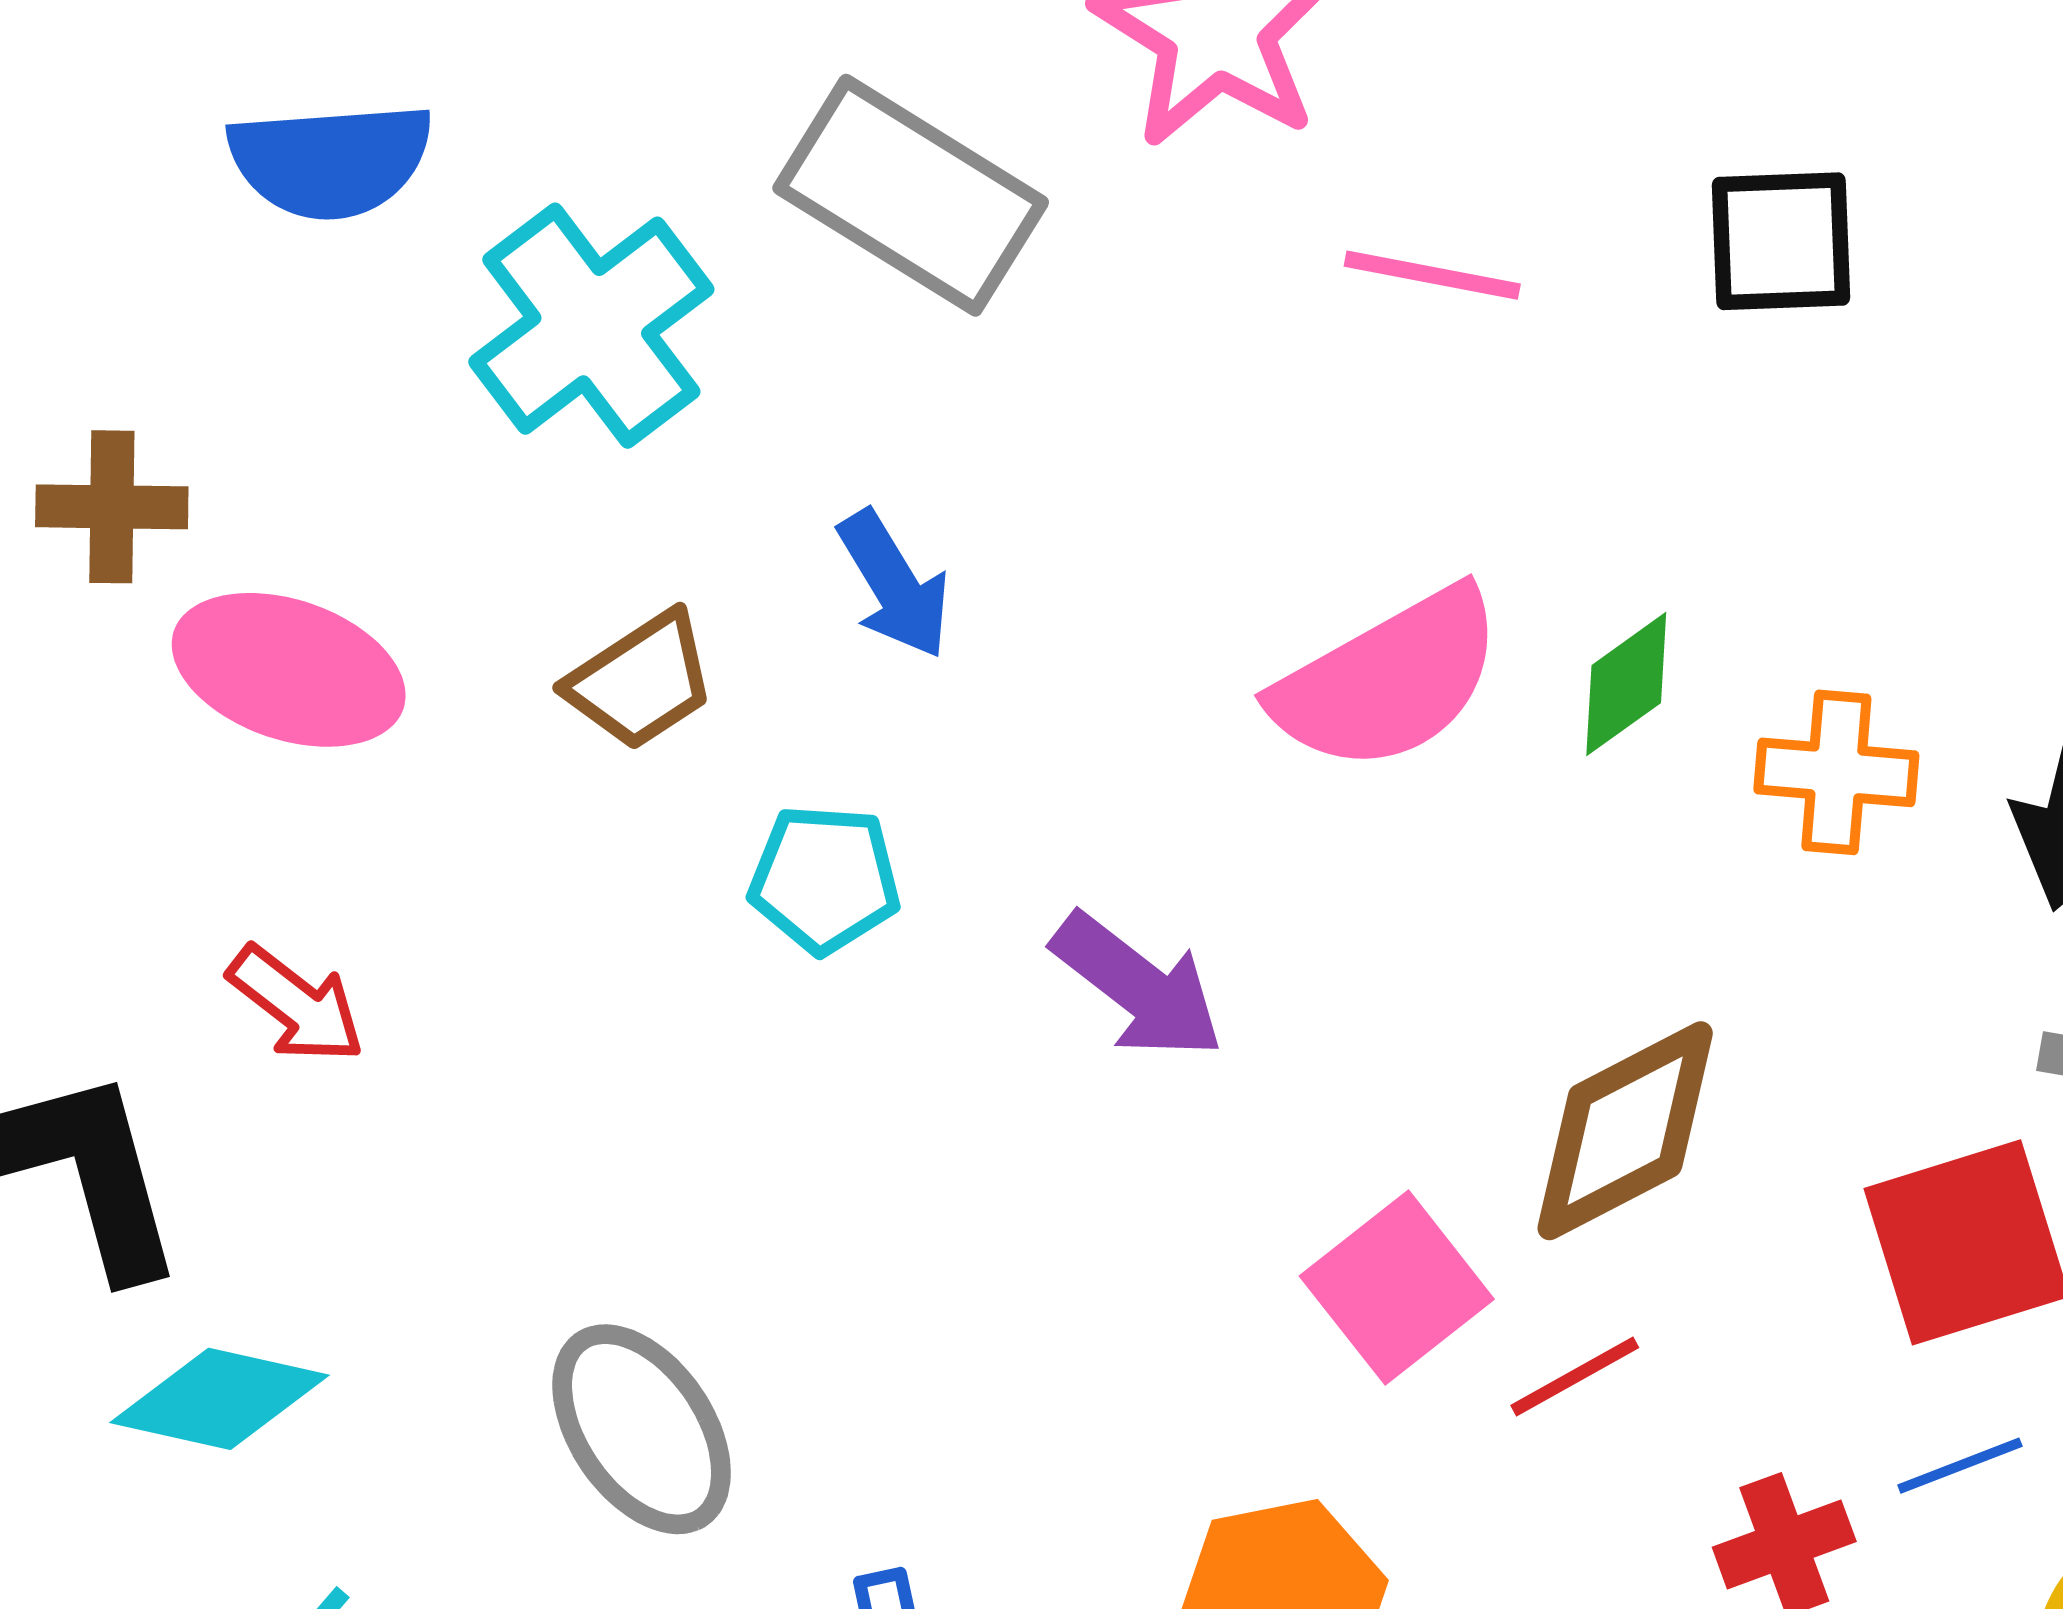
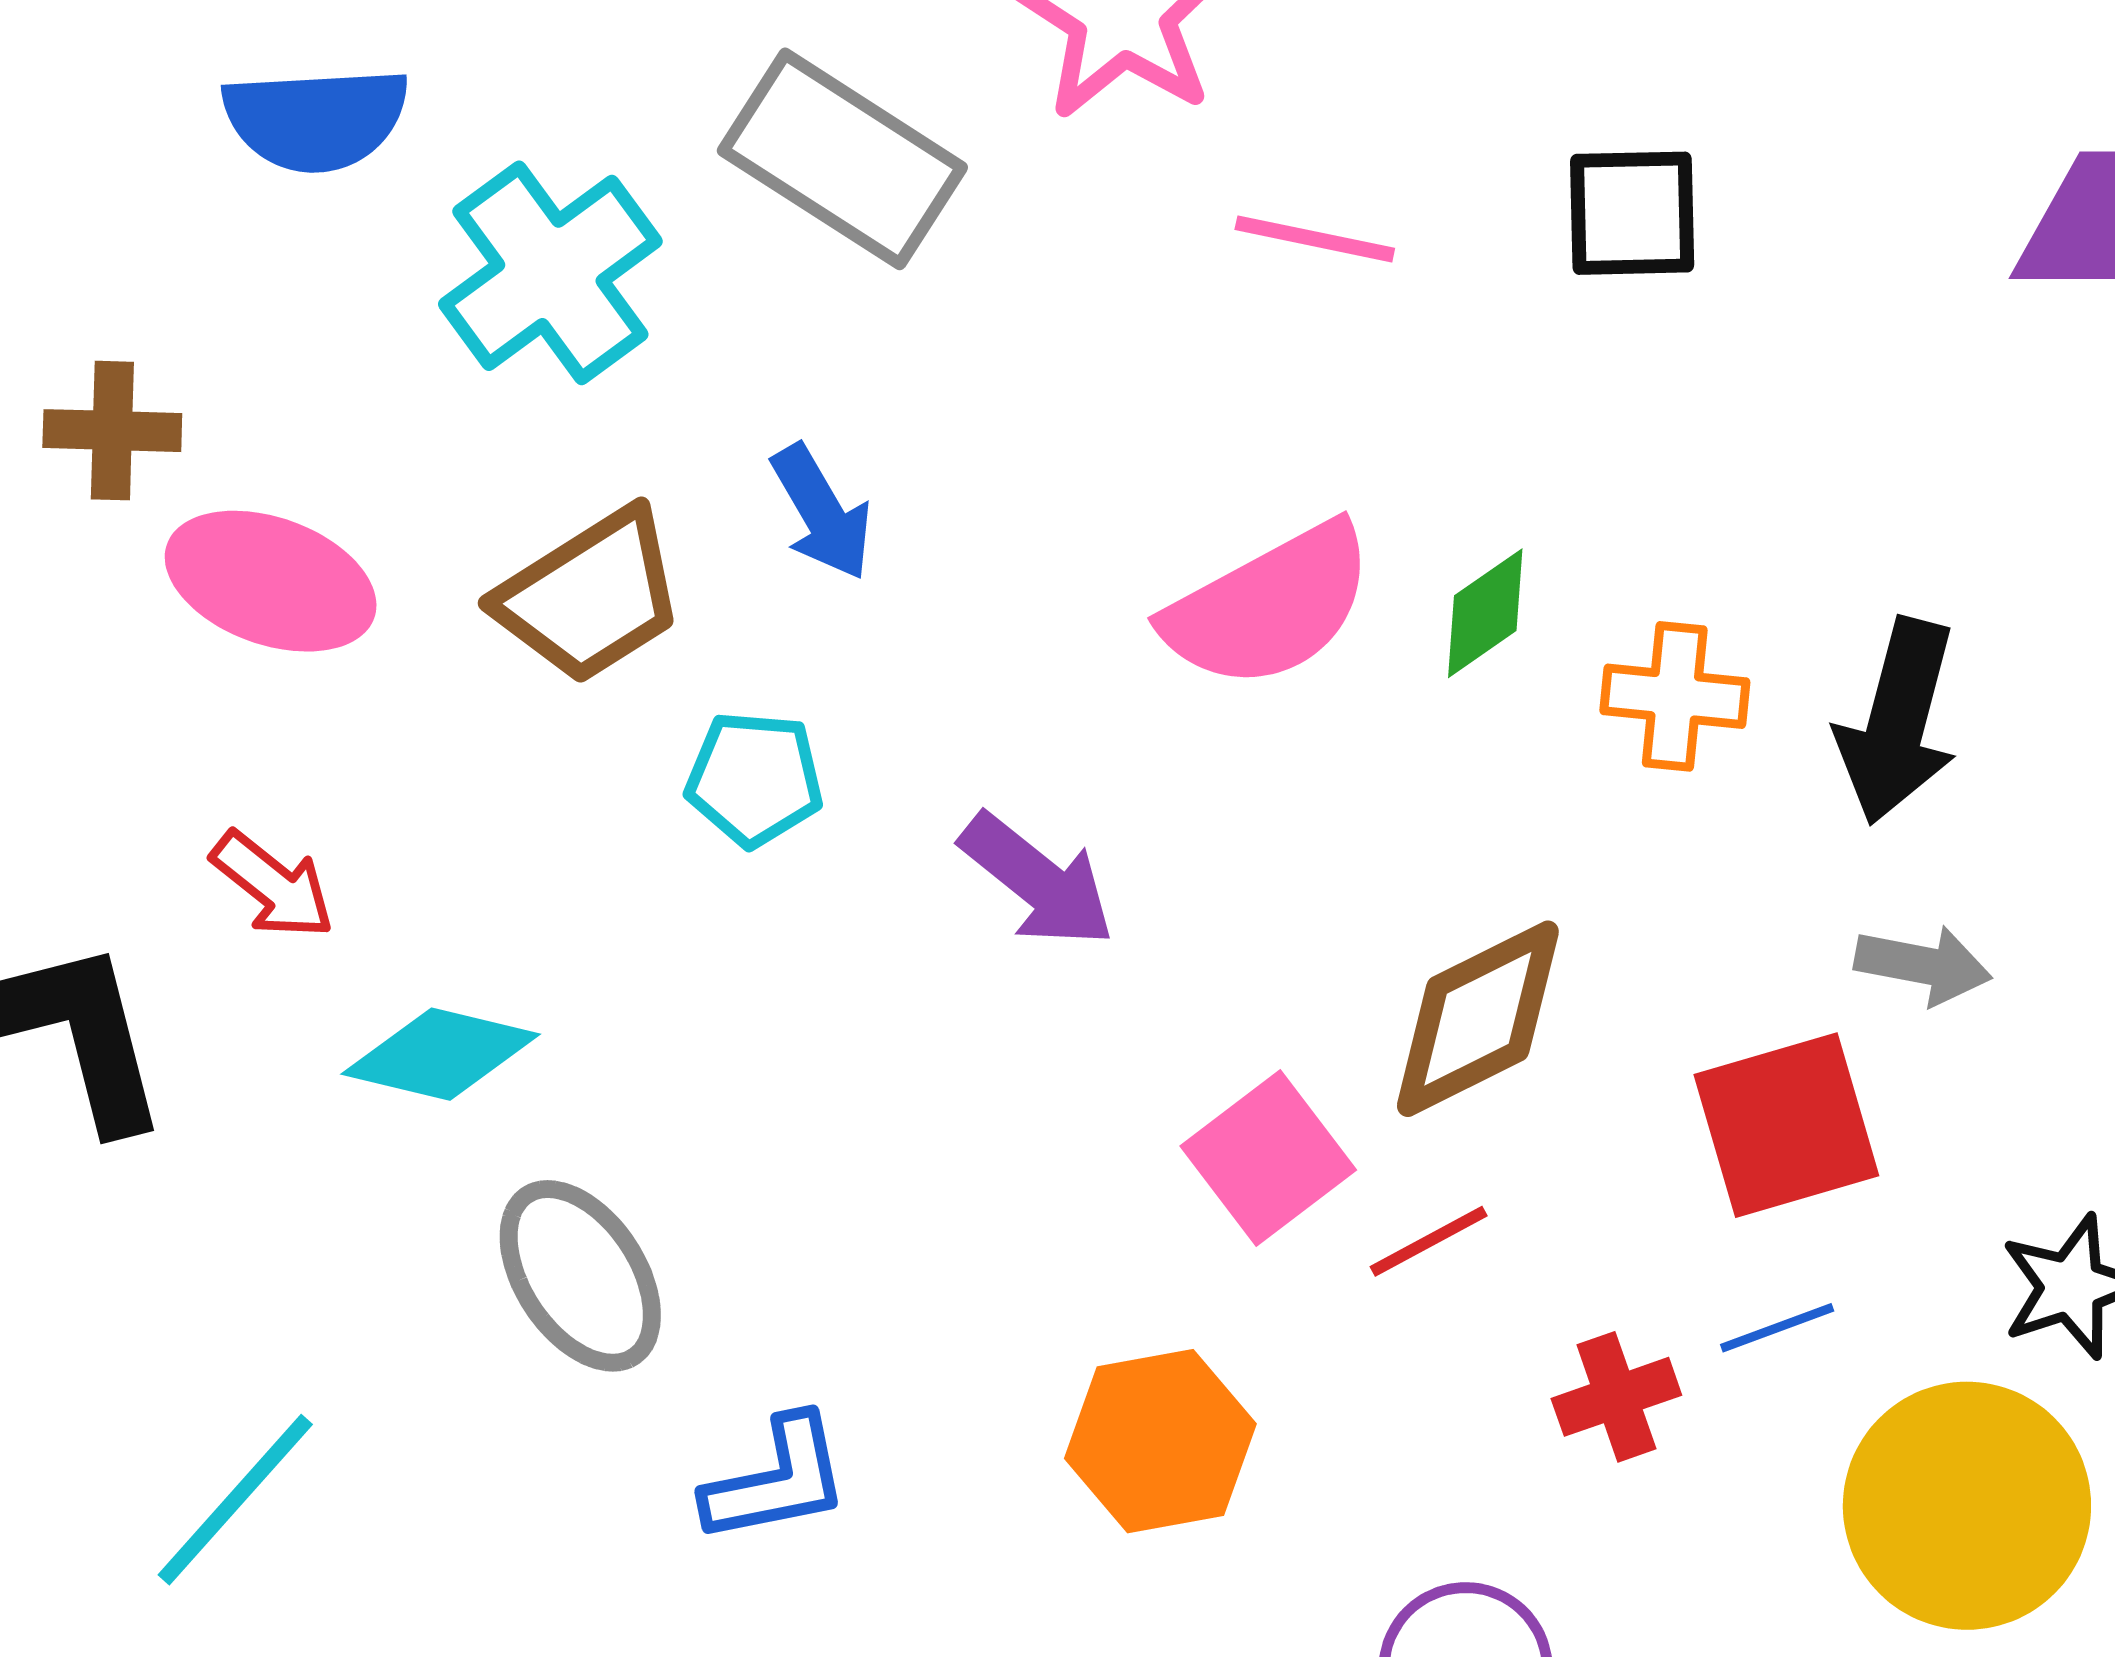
brown trapezoid: (641, 681) -> (590, 596), size x1.4
cyan diamond: (219, 1399) -> (441, 1054), moved

